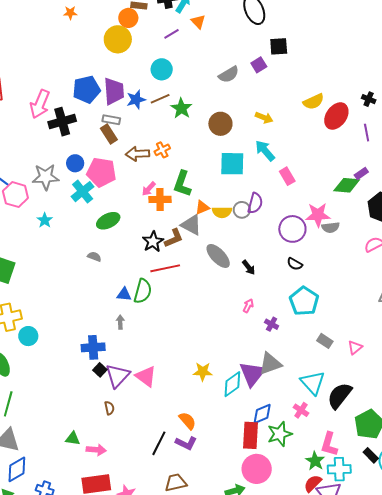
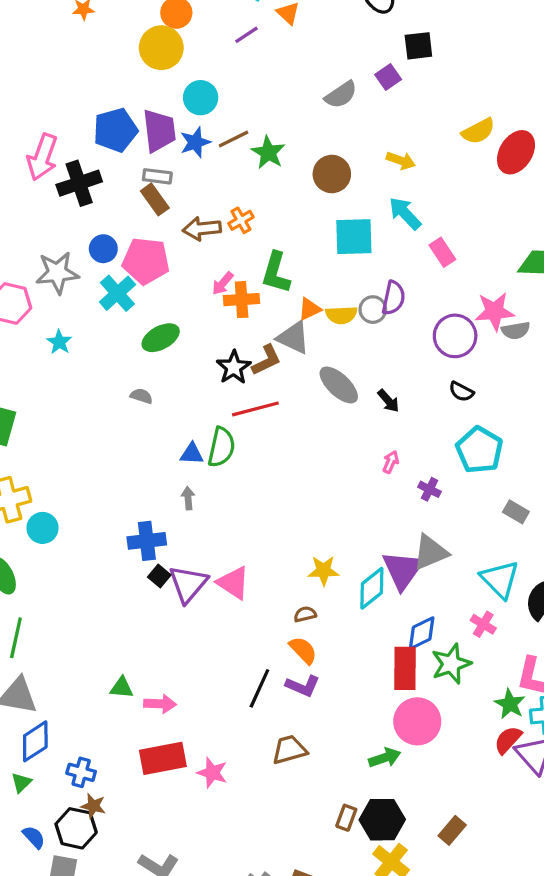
cyan circle: (162, 69) -> (201, 98), moved
brown semicircle: (109, 408) -> (305, 614), moved, turned -88

